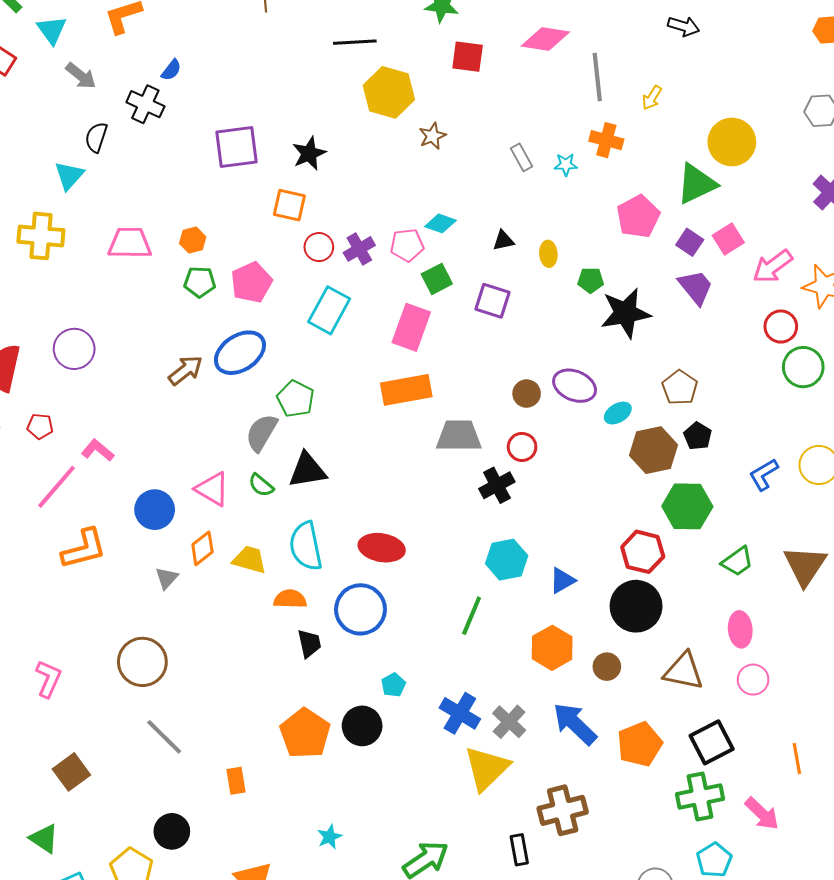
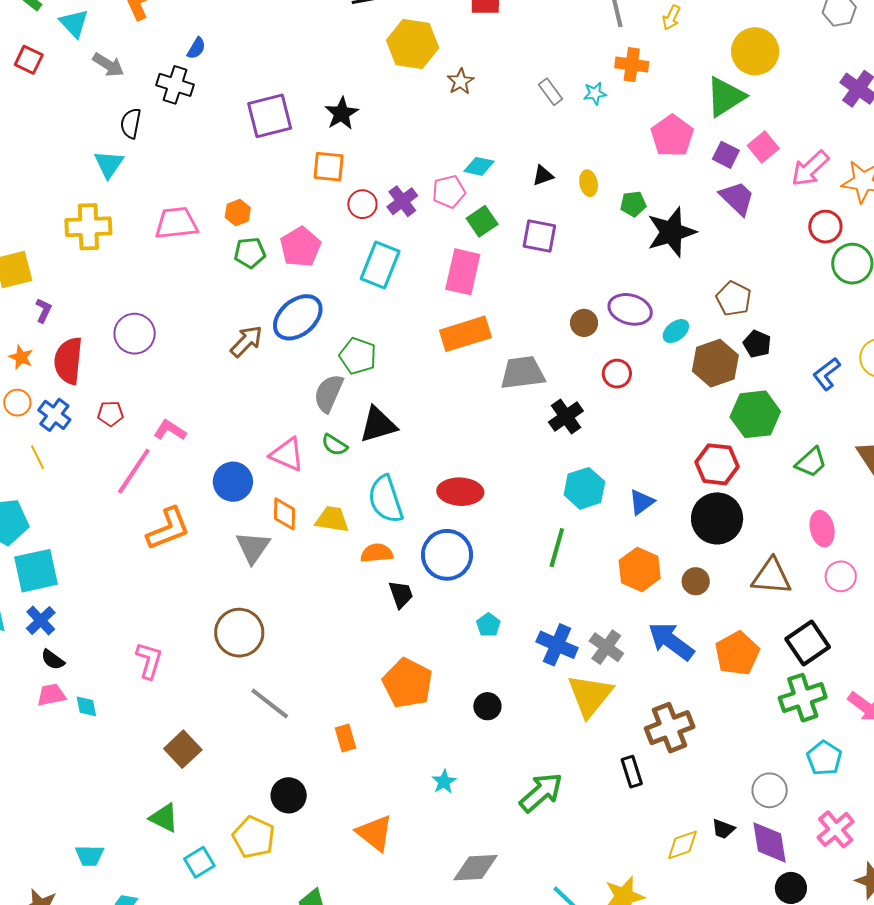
red circle: (522, 447) -> (617, 374), moved
orange diamond: (202, 548) -> (284, 514), turned -44
gray triangle: (167, 578) -> (253, 547), size x1.5
black circle: (362, 726) -> (487, 706), moved, size x0.7

